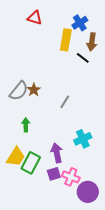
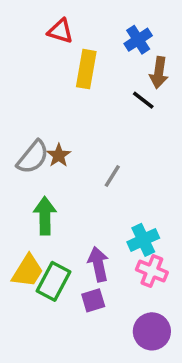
yellow rectangle: (66, 40) -> (86, 69), moved
green arrow: (26, 125) -> (45, 216), size x1.5
pink cross: (71, 177) -> (152, 271), moved

